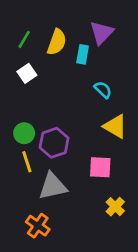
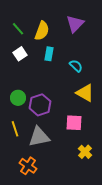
green line: (24, 39) -> (18, 29), turned -72
cyan rectangle: (83, 54) -> (49, 54), moved
yellow line: (27, 162) -> (15, 129), moved

